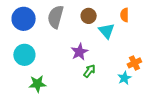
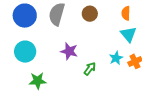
cyan triangle: (107, 31) -> (128, 34), moved
purple star: (79, 52) -> (69, 51), moved, turned -30
cyan star: (124, 78) -> (116, 58), moved

